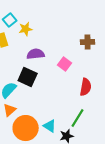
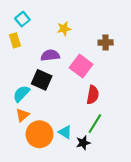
yellow star: (26, 29) -> (64, 29), moved
pink square: (65, 64) -> (81, 66), size x1.5
red semicircle: (86, 87) -> (93, 95), moved

